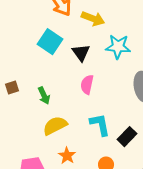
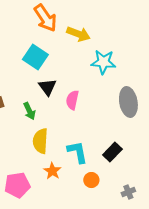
black triangle: (81, 53) -> (47, 87), moved
cyan L-shape: (100, 125) -> (77, 152), moved
yellow semicircle: (55, 126) -> (40, 141), turned -60

